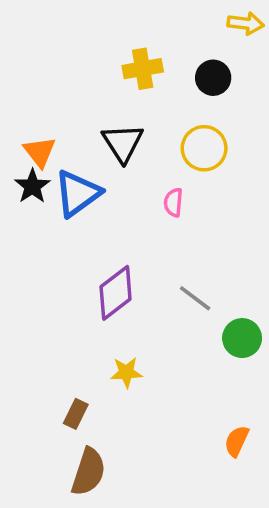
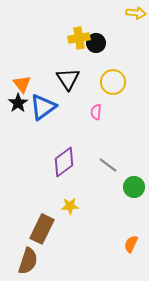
black circle: (213, 78) -> (96, 43), moved
brown rectangle: (76, 414) -> (42, 229), size x1.8
brown semicircle: (88, 472) -> (28, 261), moved

